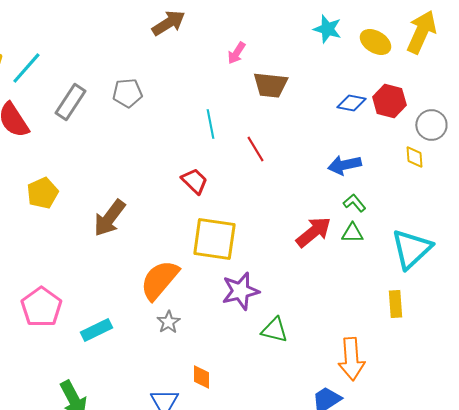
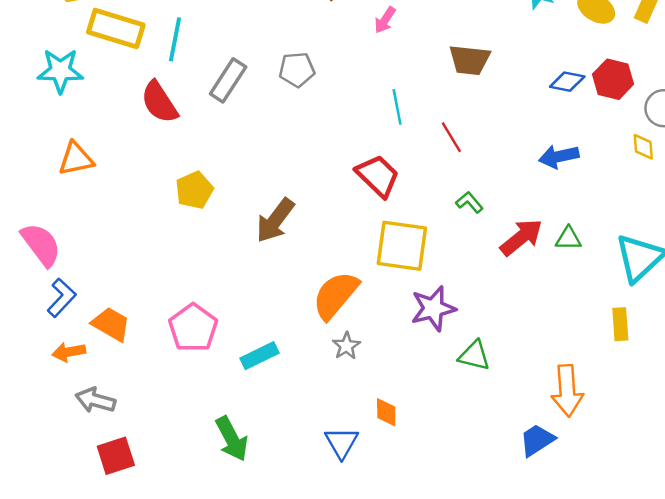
pink arrow: (236, 53) -> (385, 20), moved
cyan line: (26, 68) -> (175, 39), turned -30
red trapezoid: (194, 181) -> (378, 176), size x1.4
green L-shape: (354, 203) -> (469, 202), moved

